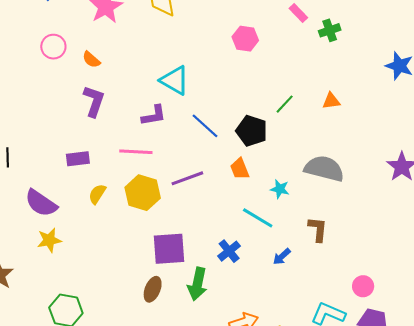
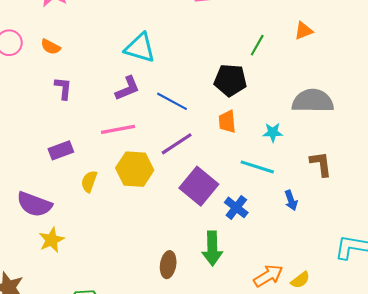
purple L-shape: (94, 101) -> (63, 88), size x0.7
blue line: (205, 126) -> (172, 101), moved
orange trapezoid: (240, 169) -> (227, 122), turned 30
purple square: (169, 249) -> (199, 186), moved, turned -33
blue arrow: (282, 257) -> (291, 200), turned -54

